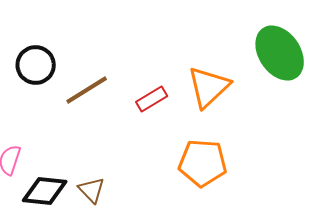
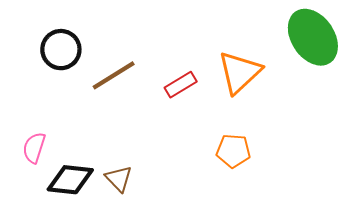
orange pentagon: (203, 163) -> (233, 151), size x0.7

